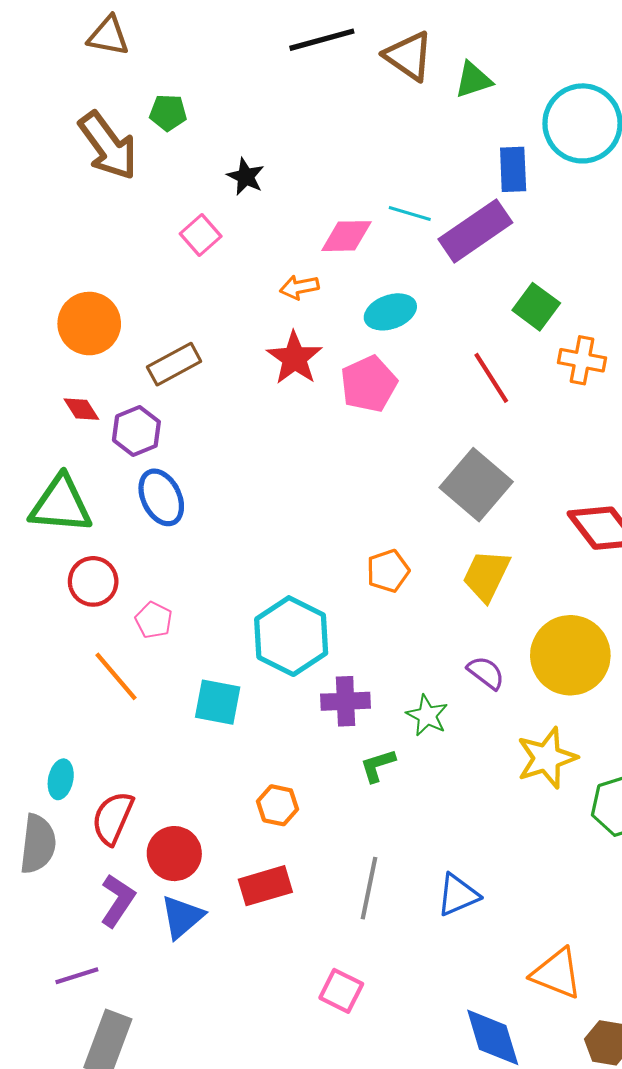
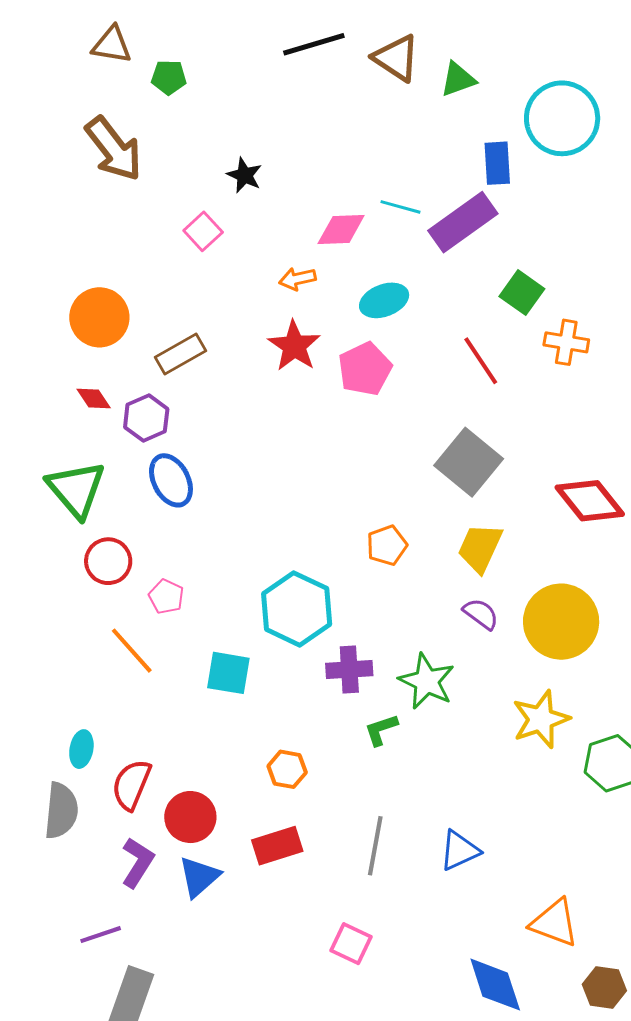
green pentagon: (168, 113) -> (169, 77), moved
green triangle: (61, 504) -> (76, 489), turned 46
purple semicircle: (486, 673) -> (481, 614), moved
green star: (427, 715) -> (427, 681), size x1.4

